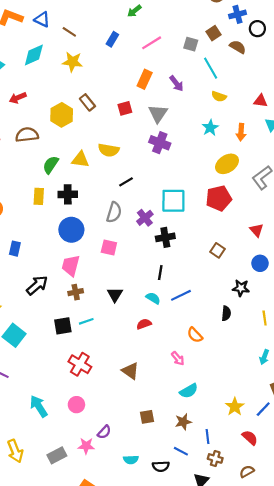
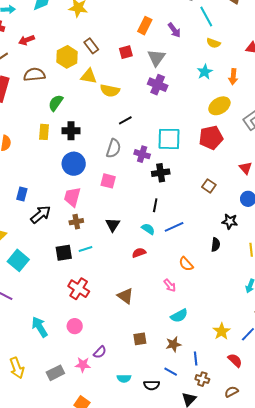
yellow triangle: (80, 160) -> (89, 76), moved
purple cross: (145, 218) -> (142, 154), turned -35
blue rectangle: (15, 249) -> (22, 194), moved

